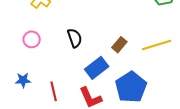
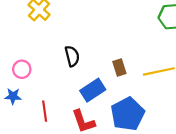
pink circle: (32, 39) -> (22, 69), moved
brown rectangle: (119, 45) -> (119, 68), turned -63

